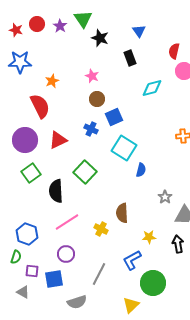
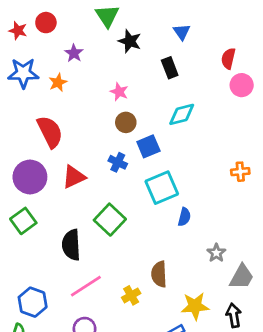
purple star: (60, 26) -> (74, 53), moved
orange star: (52, 81) -> (58, 82), moved
cyan diamond: (152, 88) -> (182, 114), moved
cyan square: (124, 148) -> (162, 188), turned 35
green square: (31, 173) -> (23, 221), moved
yellow cross: (101, 229) -> (131, 295), turned 32
yellow star: (149, 237) -> (195, 306), size x1.5

